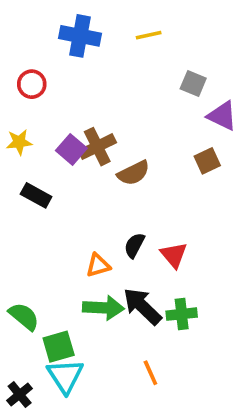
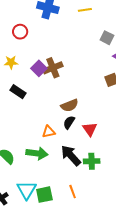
brown semicircle: (134, 173) -> (70, 105), moved
green arrow: (103, 308) -> (37, 153), moved
green square: (59, 347) -> (44, 195), moved

